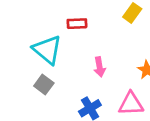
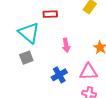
gray square: (44, 85) -> (26, 58), turned 32

